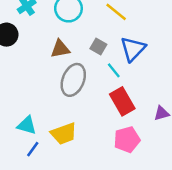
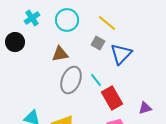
gray square: (98, 47) -> (98, 43), moved
cyan line: (114, 70) -> (96, 80), moved

